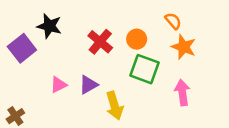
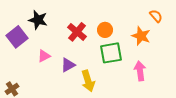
orange semicircle: (173, 21) -> (156, 16), moved
green square: (144, 69) -> (111, 53), turned -30
pink triangle: (58, 85) -> (44, 56), moved

